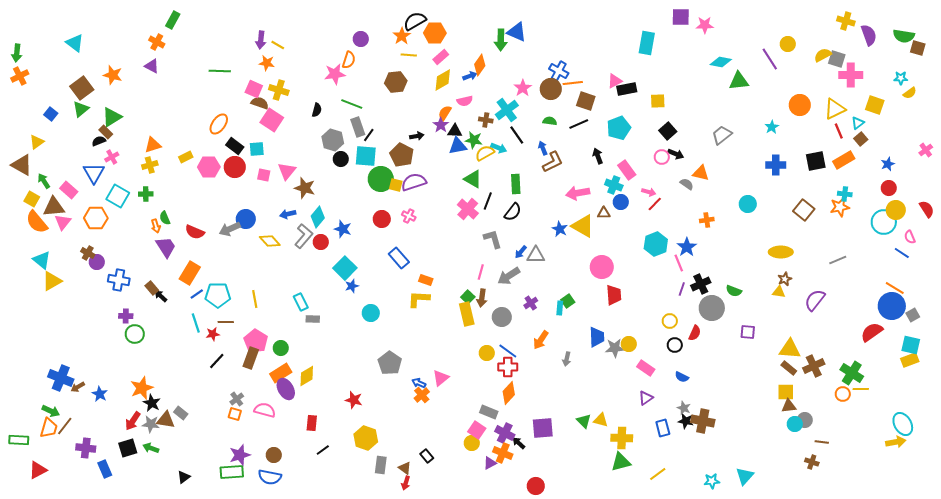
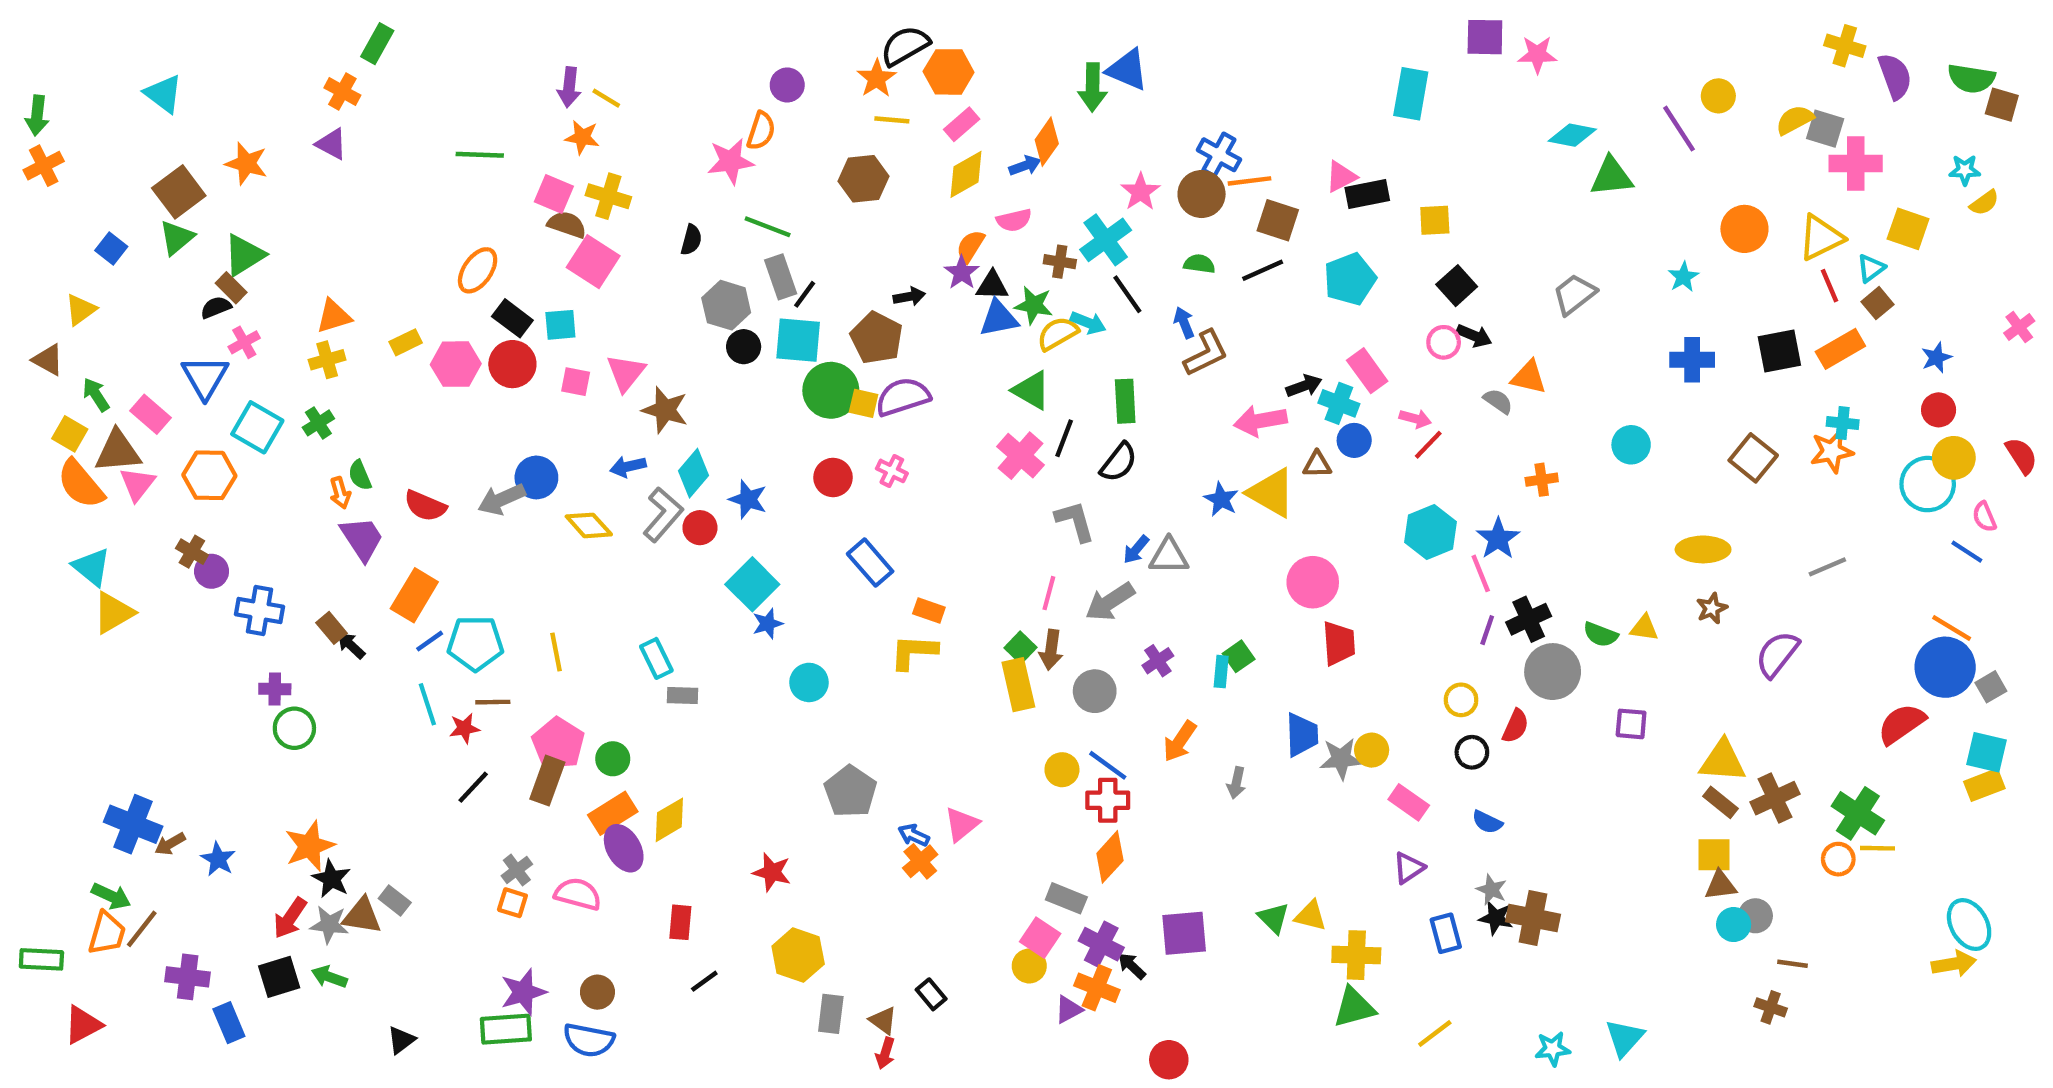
black arrow: (598, 156) -> (1304, 386), moved, turned 91
brown triangle: (22, 165) -> (48, 360), size x0.7
green cross: (146, 194) -> (318, 423), turned -32
yellow triangle: (779, 292) -> (1644, 628), moved

